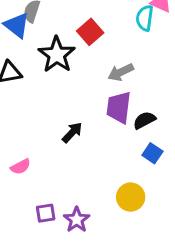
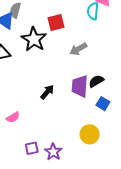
red square: (90, 32) -> (56, 23), turned 30
purple trapezoid: (119, 107) -> (80, 86), moved

